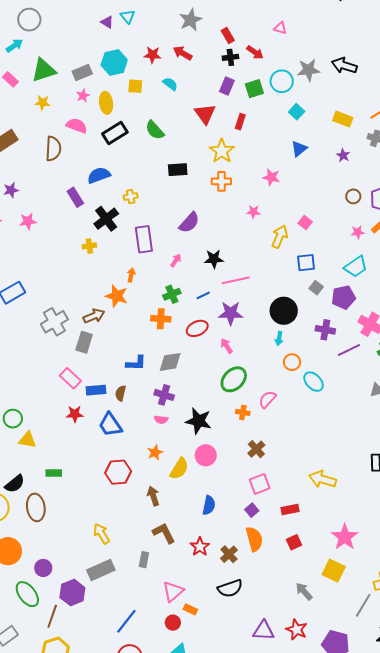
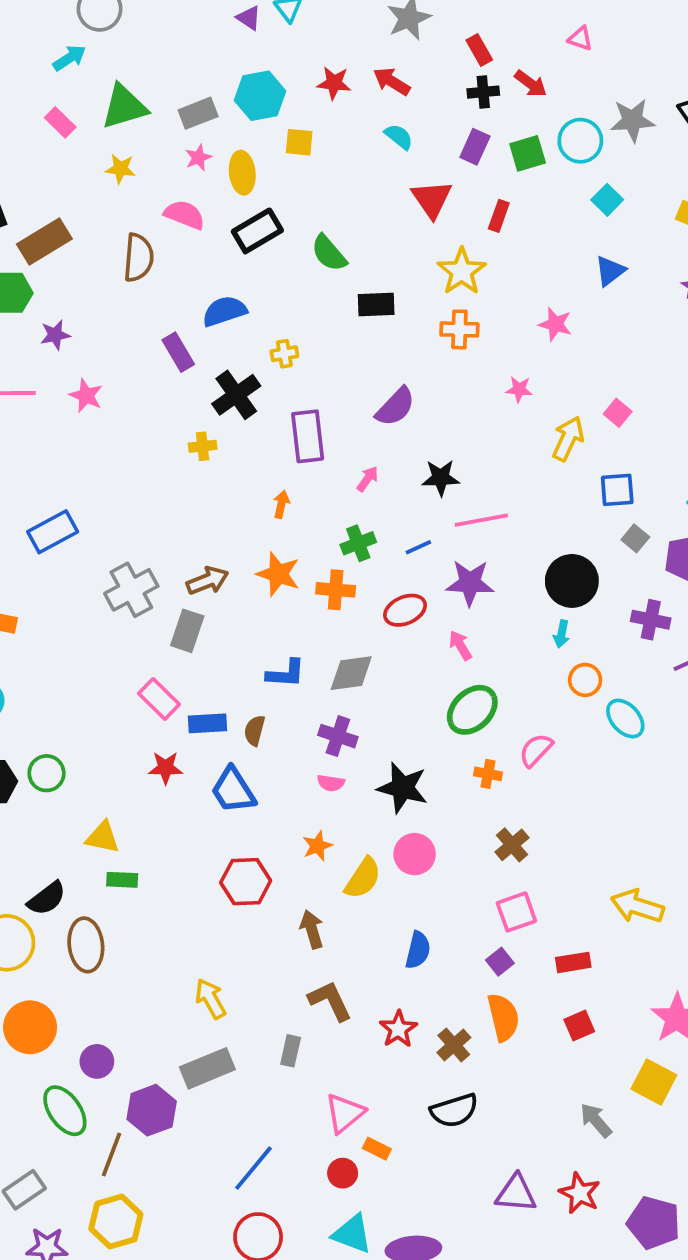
cyan semicircle: (170, 84) -> (399, 137), moved
green semicircle: (155, 130) -> (329, 253), moved
pink star: (28, 221) -> (86, 396), turned 30
orange star: (117, 296) -> (278, 574), moved
yellow triangle: (28, 440) -> (103, 837), moved

